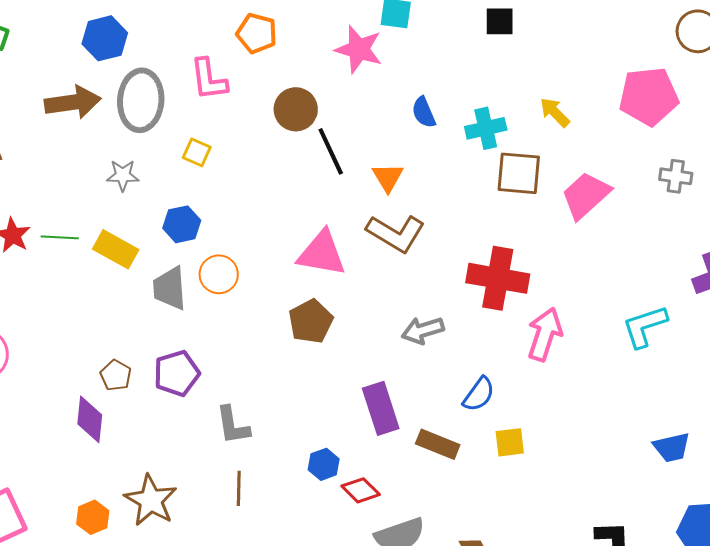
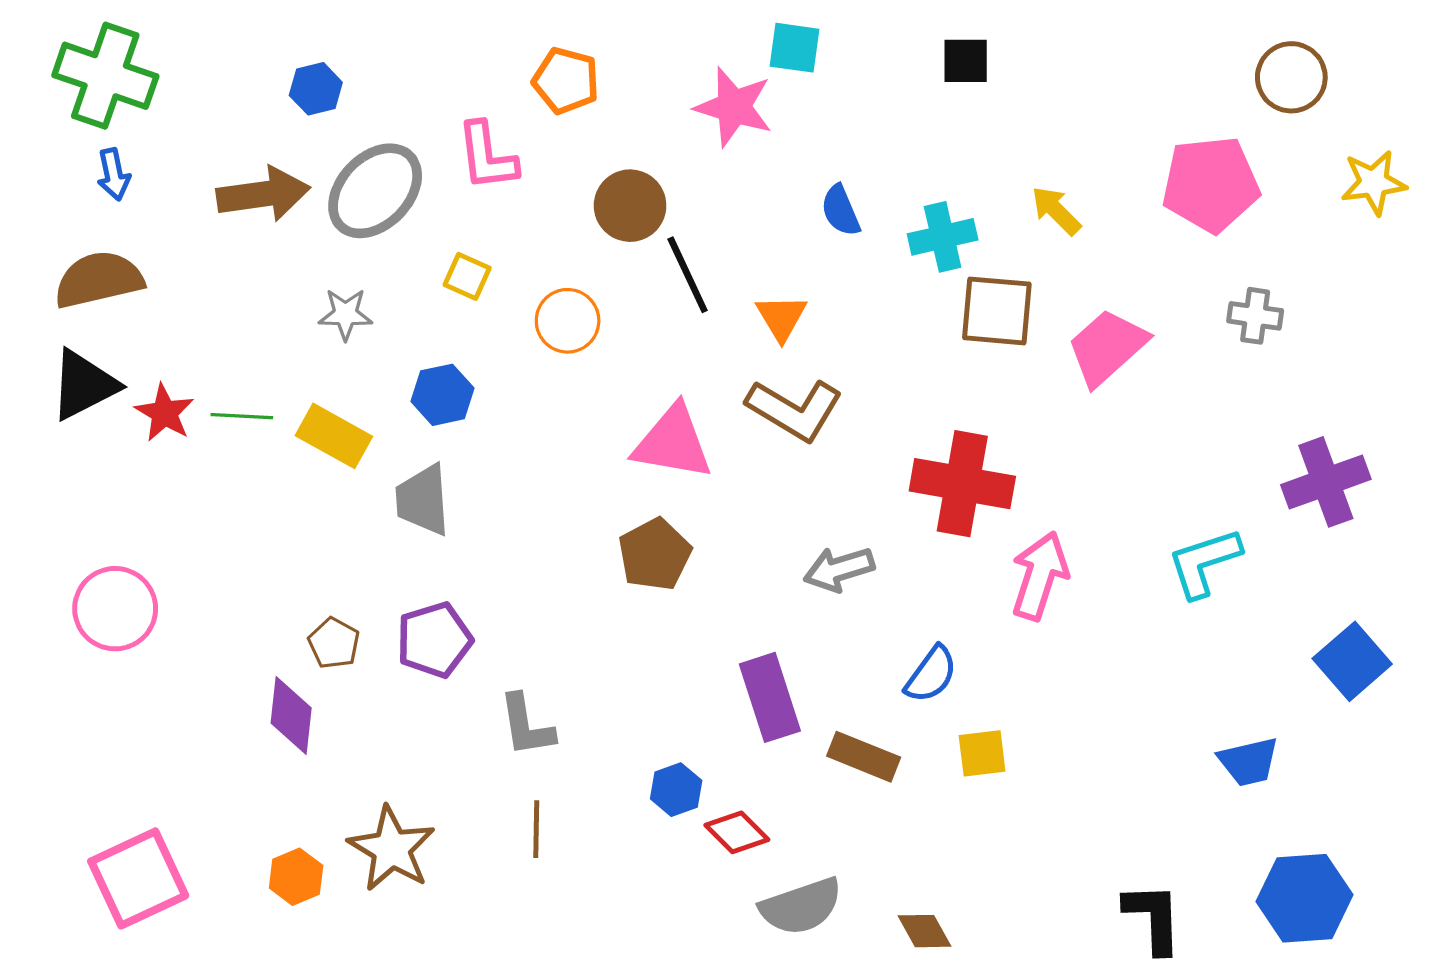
blue hexagon: (105, 38) -> (316, 89), size x0.7
gray ellipse: (141, 100) -> (375, 191), turned 40
orange circle: (219, 274) -> (568, 321), moved

